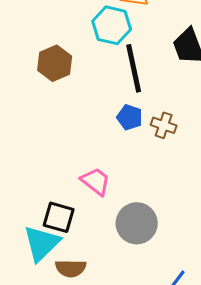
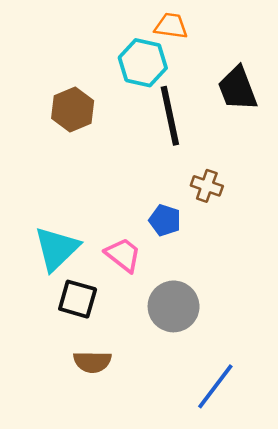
blue pentagon: (130, 117) -> (165, 220), moved
cyan triangle: (42, 243) -> (57, 249), moved

